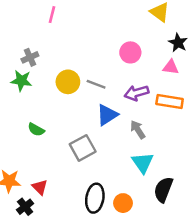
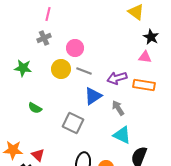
pink circle: (130, 52) -> (75, 48), moved
gray cross: (30, 57) -> (44, 38), moved
gray square: (83, 148) -> (73, 123), turned -35
cyan triangle: (143, 163) -> (122, 135), turned -30

